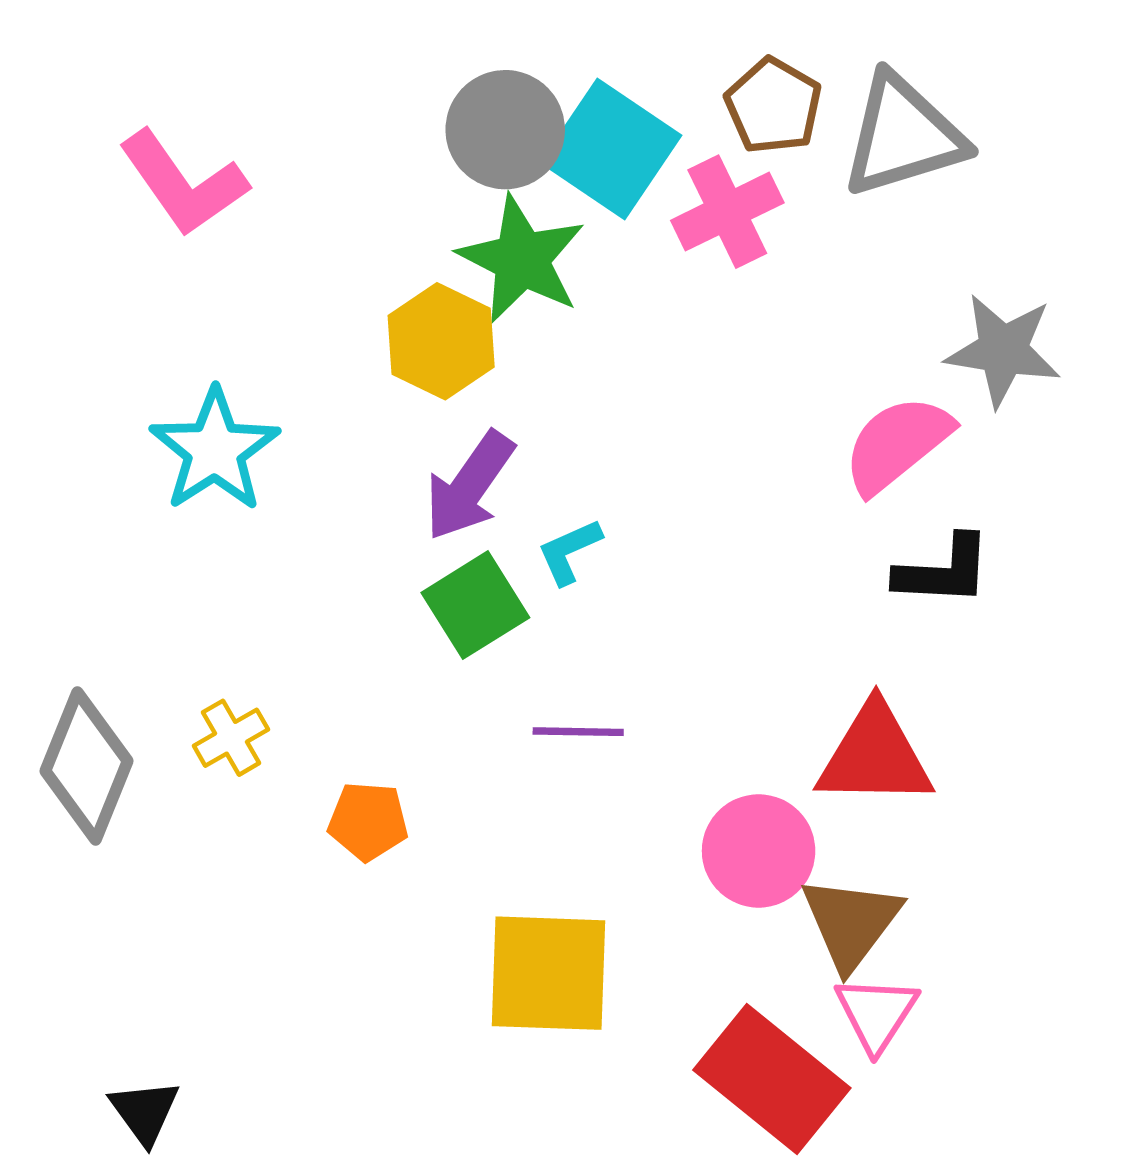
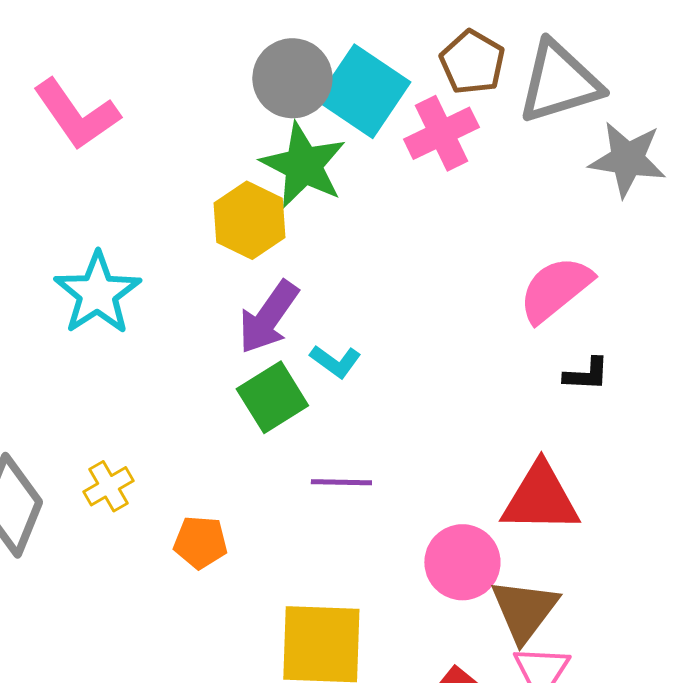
gray star: (1003, 350) -> (627, 159), moved
cyan L-shape: (569, 551) -> (335, 361), turned -120
black L-shape: (943, 571) -> (586, 374), size x0.7

